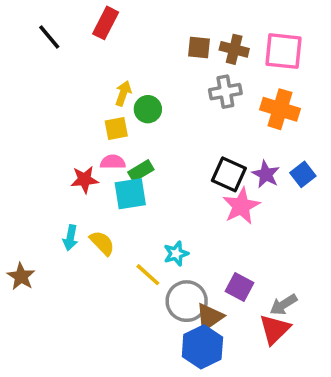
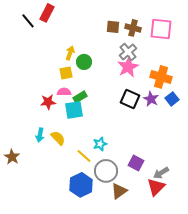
red rectangle: (106, 23) -> (47, 13), moved
gray cross: (225, 92) -> (128, 52), turned -30
orange cross: (280, 109) -> (161, 77), moved
pink star: (241, 206) -> (128, 67), moved
brown triangle: (210, 317) -> (119, 191), moved
blue hexagon: (202, 347) -> (81, 185), moved

